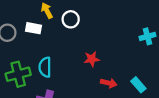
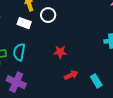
white rectangle: (34, 28) -> (24, 23), moved
red arrow: (109, 83) -> (71, 75), turned -48

